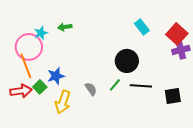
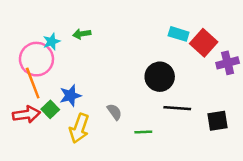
cyan rectangle: (142, 27) -> (179, 34), turned -35
red square: (177, 34) -> (204, 43), moved
green line: (115, 85) -> (143, 132), moved, turned 48

